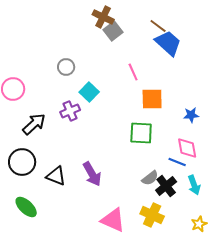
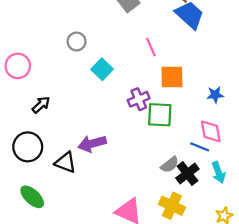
purple cross: (70, 111) -> (139, 99), moved
black arrow: (34, 124) -> (41, 105), size x0.7
purple arrow: (92, 174) -> (92, 144), moved, turned 105

